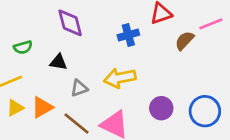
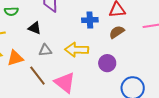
brown semicircle: (184, 41) -> (117, 32), moved
purple circle: (161, 108) -> (107, 63), moved

